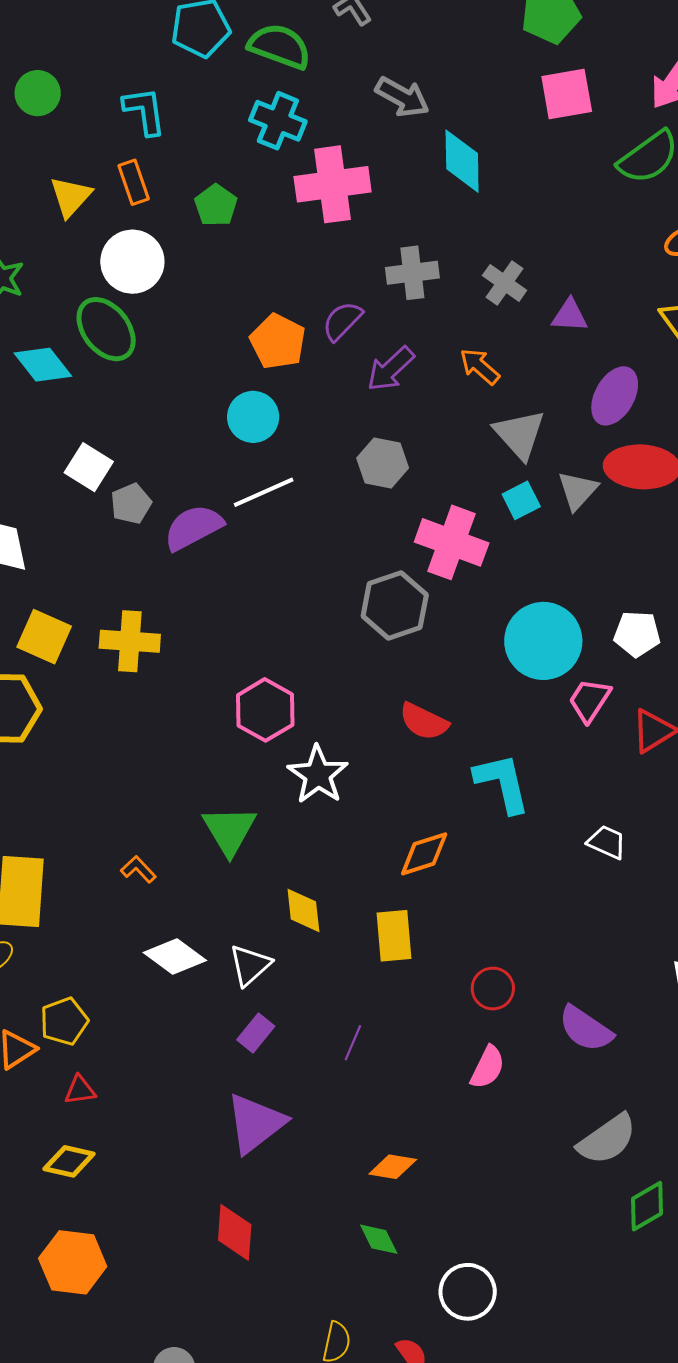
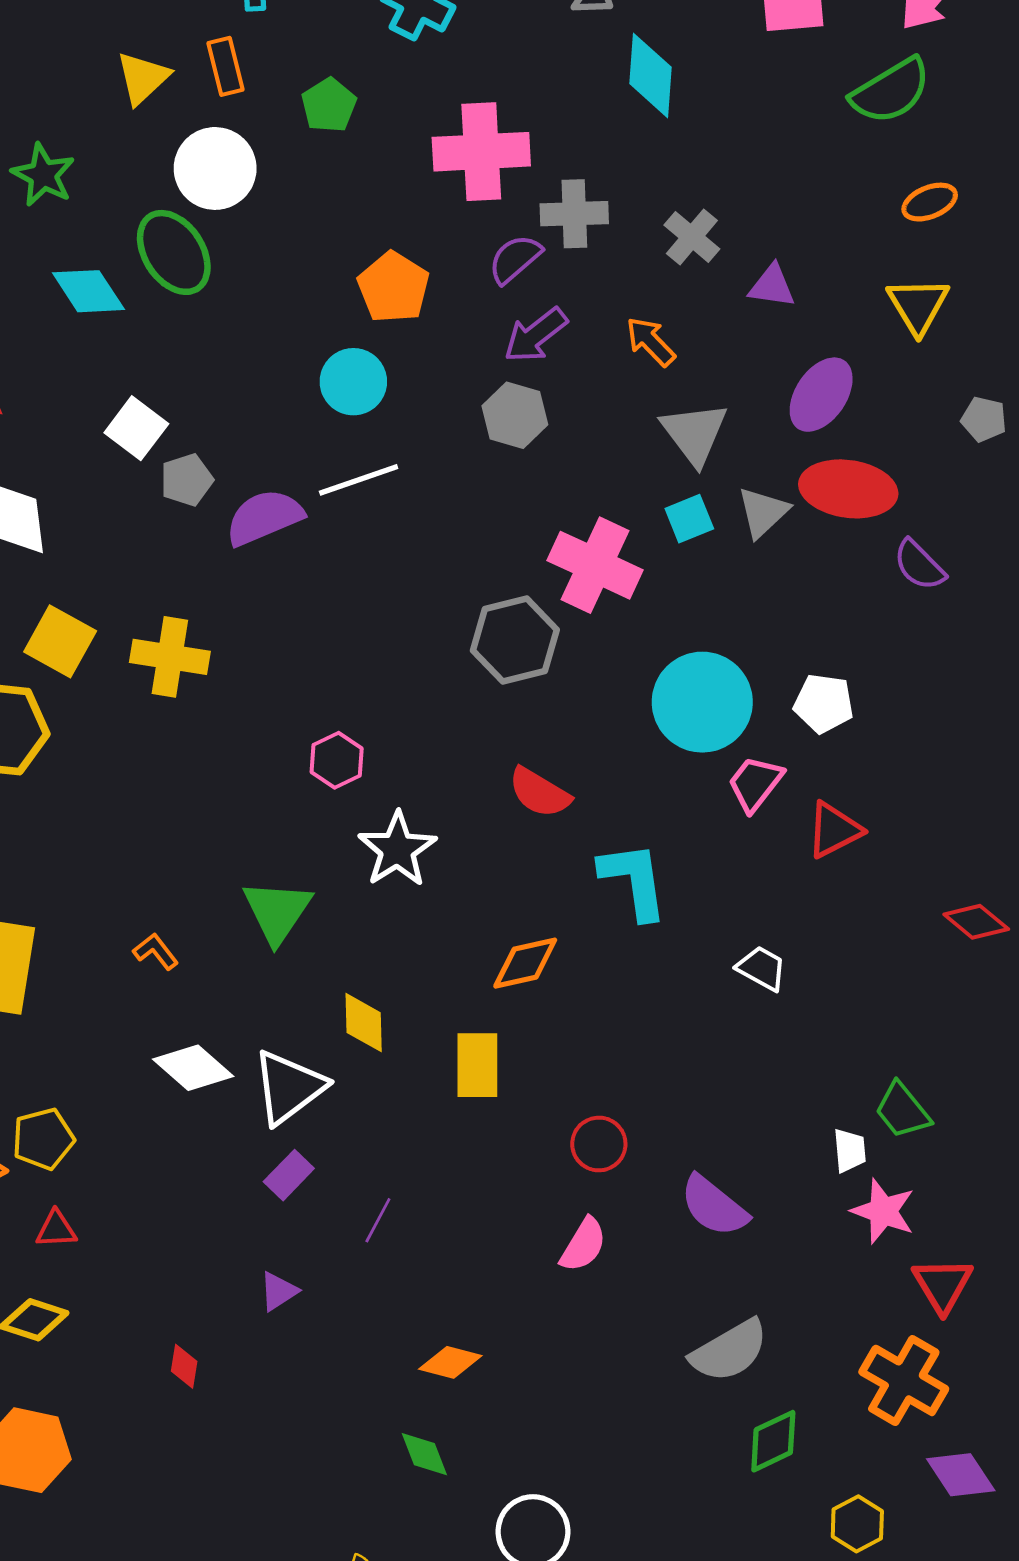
pink cross: (333, 184) -> (481, 152), moved
purple semicircle: (342, 321) -> (515, 259), moved
gray hexagon: (383, 463) -> (515, 415), moved
pink hexagon: (265, 710) -> (337, 760), size x0.7
white triangle: (250, 965) -> (289, 1087), size x1.4
purple line: (353, 1043) -> (378, 1220), moved
purple triangle: (255, 1123) -> (278, 1291), size x0.5
red diamond: (235, 1232) -> (184, 1366), moved, size x0.6

